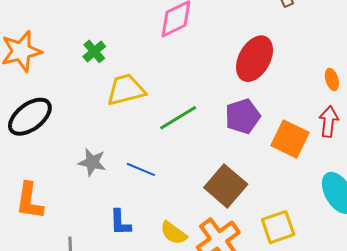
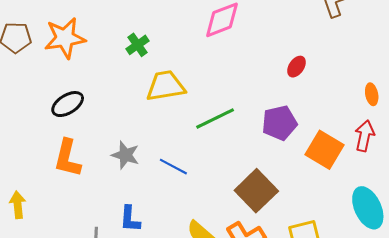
red ellipse: (255, 59) -> (297, 67), size x0.5
black ellipse: (30, 117) -> (68, 104), size x0.7
orange L-shape: (30, 201) -> (67, 158), moved
blue L-shape: (120, 222) -> (130, 219), moved

